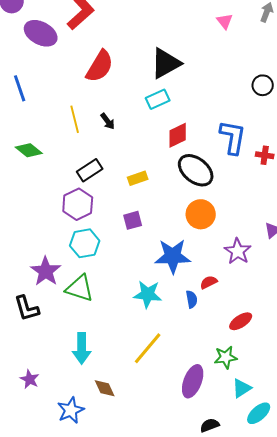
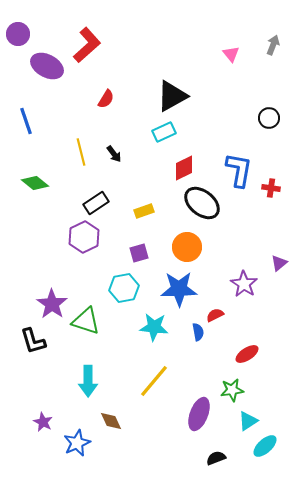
red semicircle: (100, 66) -> (106, 99), size x0.6
orange circle: (201, 214) -> (187, 247), moved
cyan hexagon: (85, 243) -> (124, 288), moved
purple star: (30, 379) -> (43, 422), moved

